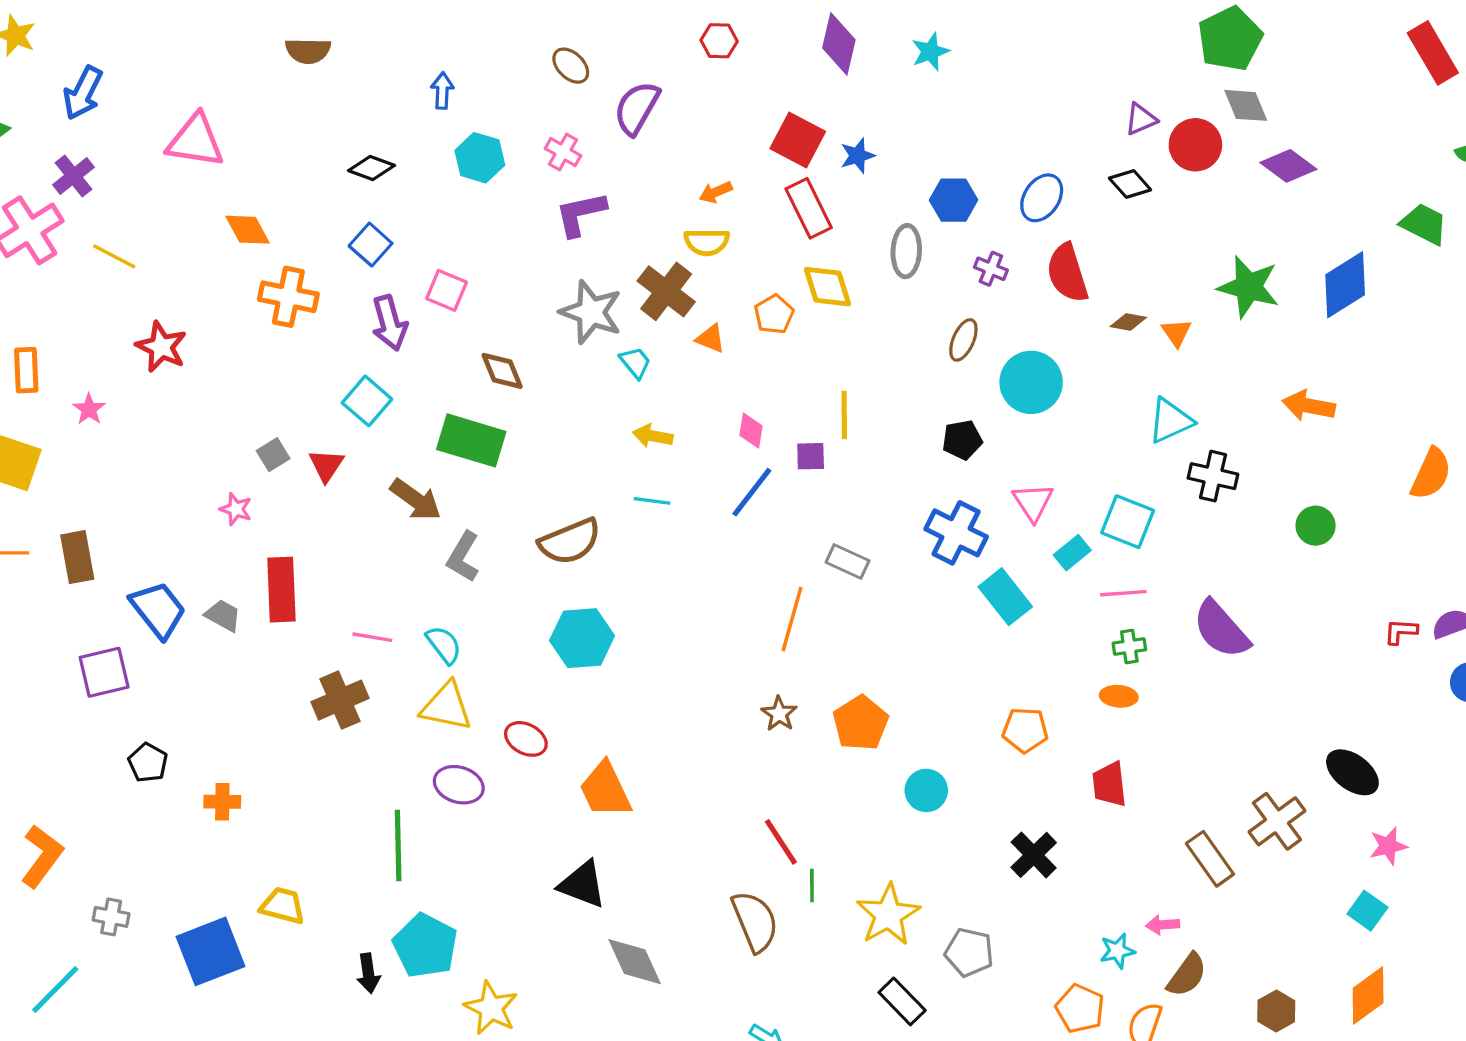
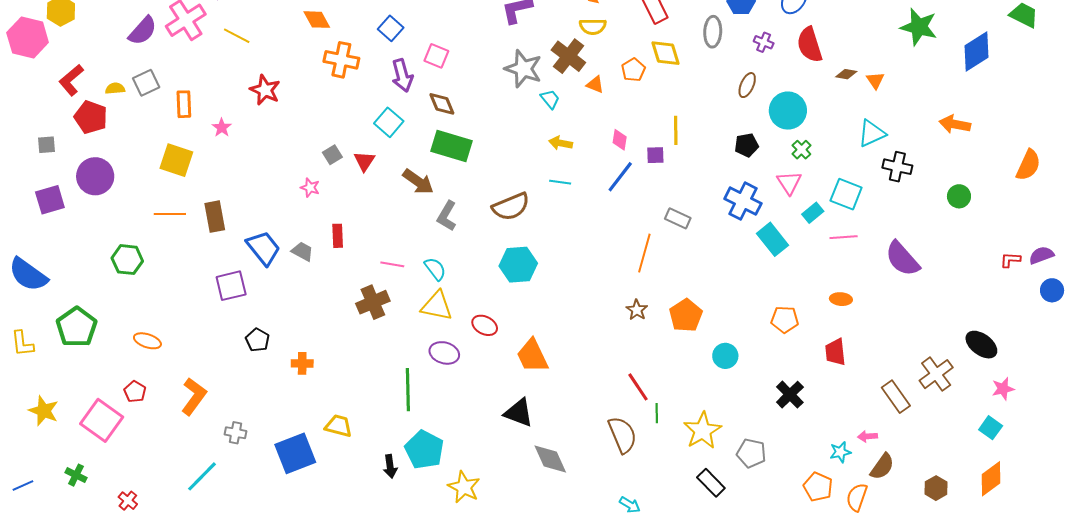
green star: (1249, 287) -> (919, 27), moved
brown diamond: (502, 371) -> (442, 104), moved
red rectangle: (281, 590) -> (338, 236), size x0.6
green cross: (1129, 646) -> (801, 150), moved, turned -36

